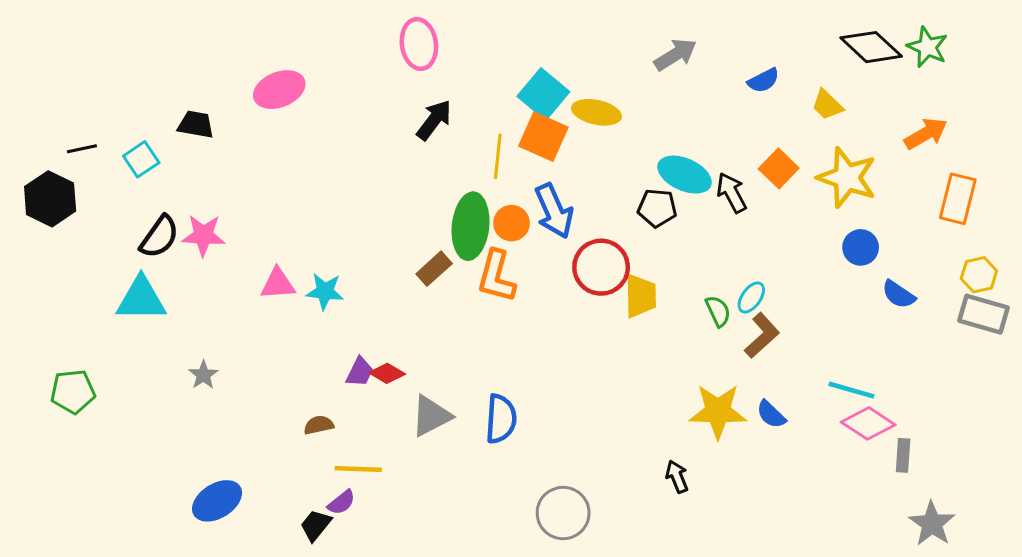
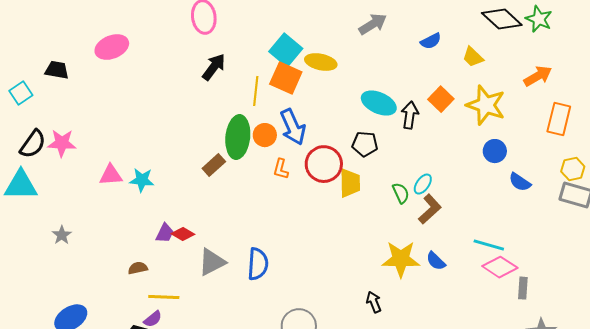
black arrow: (732, 193) -> (410, 115), turned 36
black pentagon: (657, 208) -> (365, 144), moved
orange L-shape: (496, 276) -> (281, 169), moved, size x0.6

